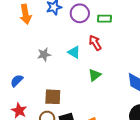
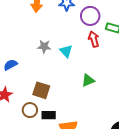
red arrow: (95, 43) -> (94, 39), moved
cyan triangle: (74, 52) -> (66, 51), moved

